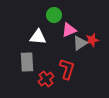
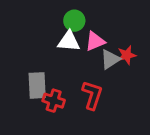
white triangle: (38, 37) -> (69, 41), moved
red cross: (46, 79) -> (54, 101), moved, turned -35

